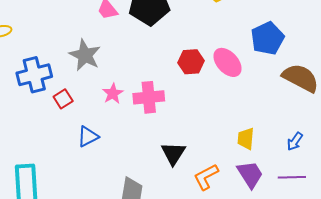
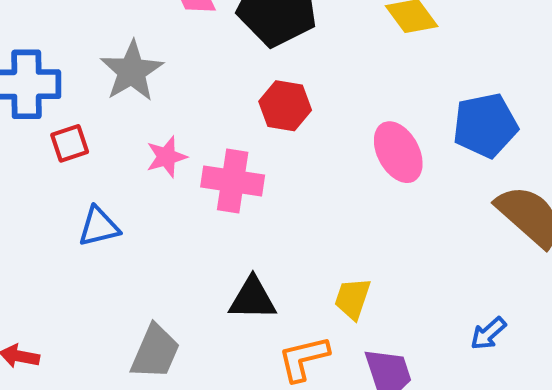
red hexagon: (191, 62) -> (285, 106), moved
yellow trapezoid: (246, 139) -> (353, 299), moved
black triangle: (173, 153) -> (253, 299), turned 44

